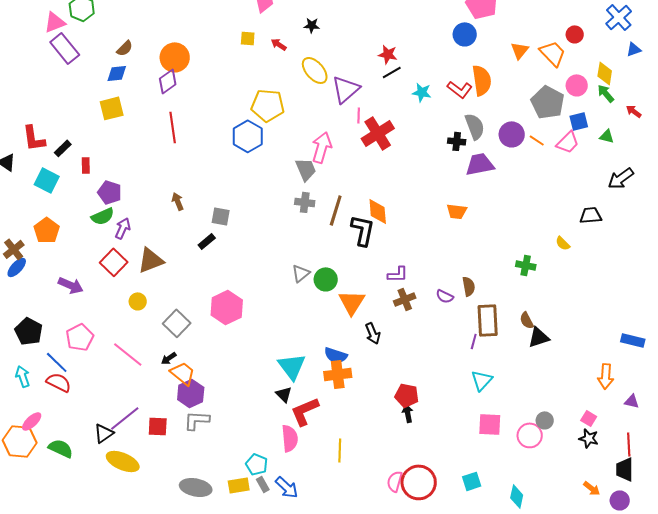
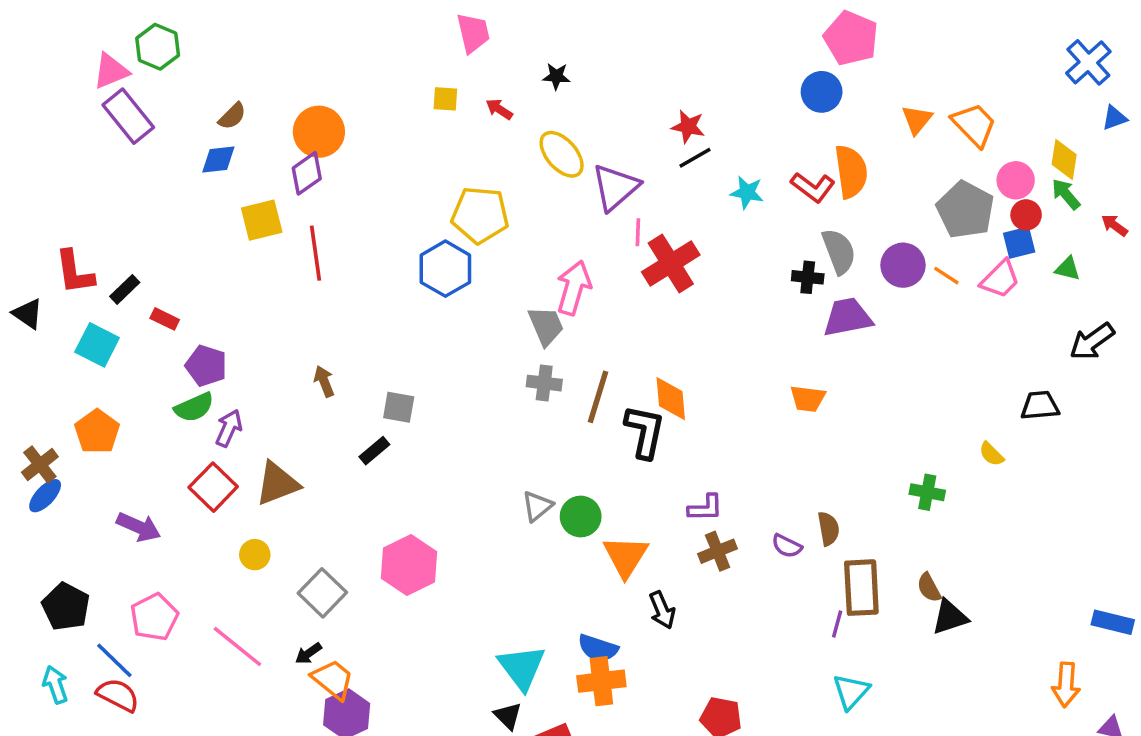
red circle: (575, 34) -> (1026, 215), moved
yellow square: (112, 108) -> (262, 220), moved
red rectangle: (86, 165) -> (165, 319), turned -63

